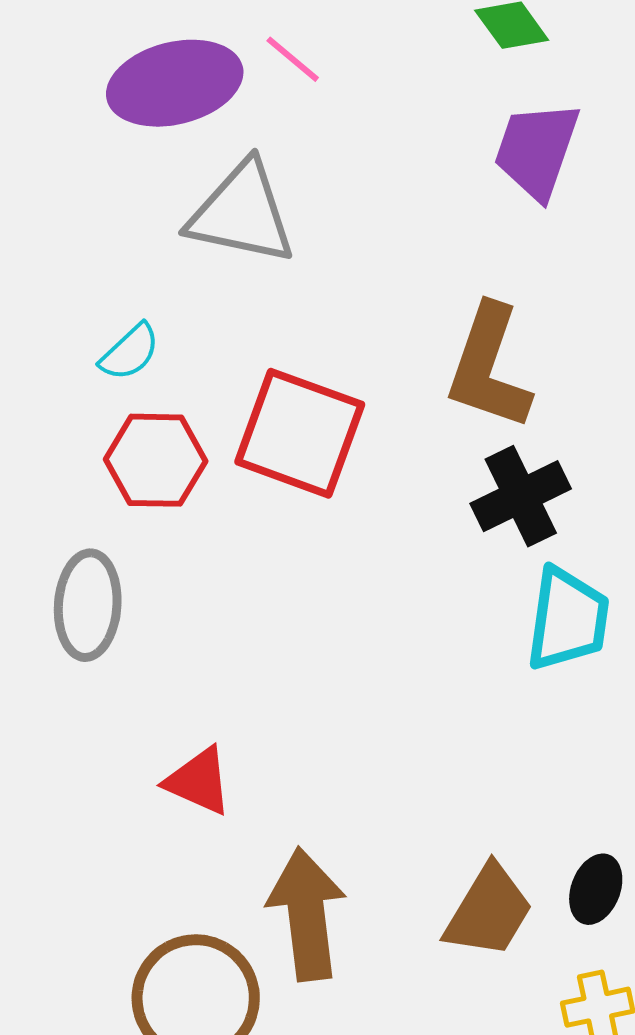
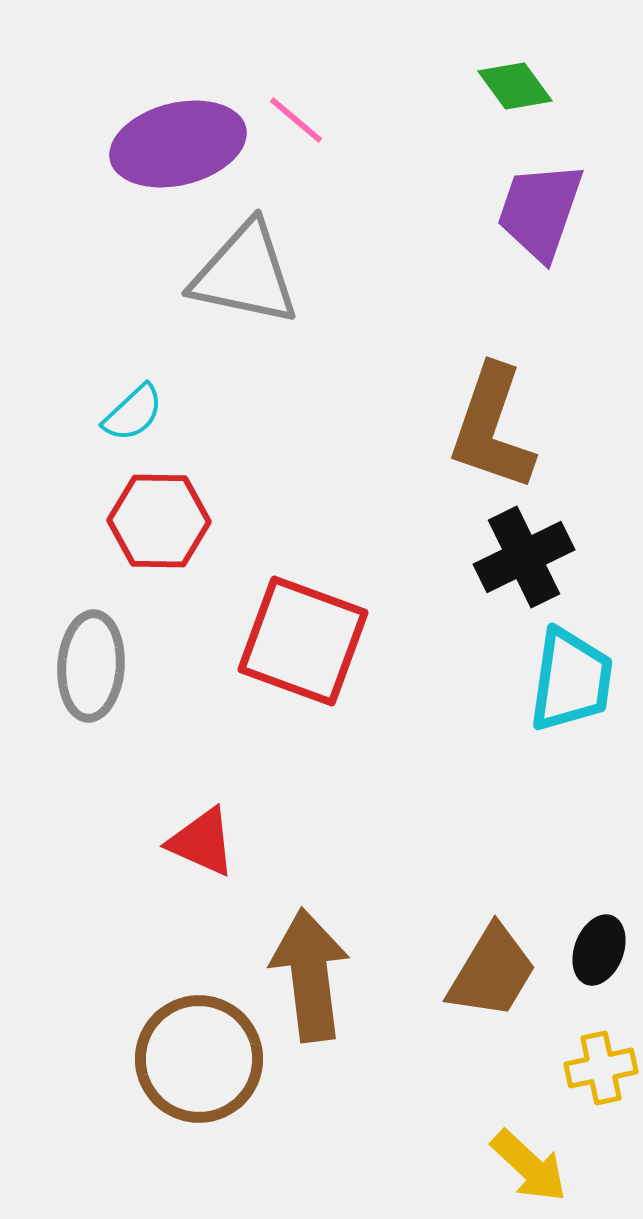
red square: (300, 433) -> (303, 641), moved

